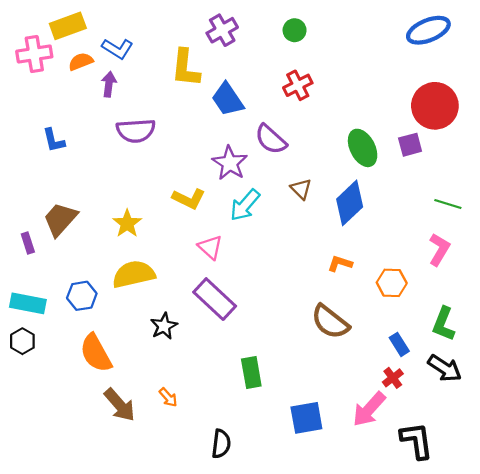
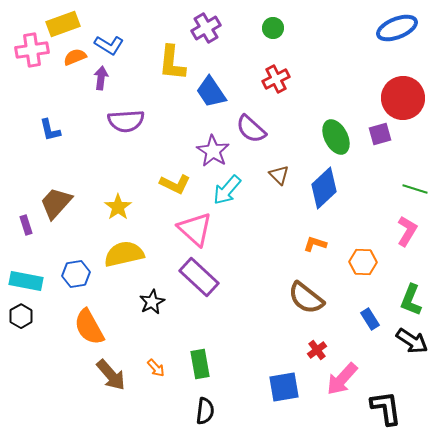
pink triangle: (210, 247) -> (195, 229), size x1.5
green rectangle: (251, 373) -> (200, 364), moved
red cross: (393, 378) -> (317, 350), moved

